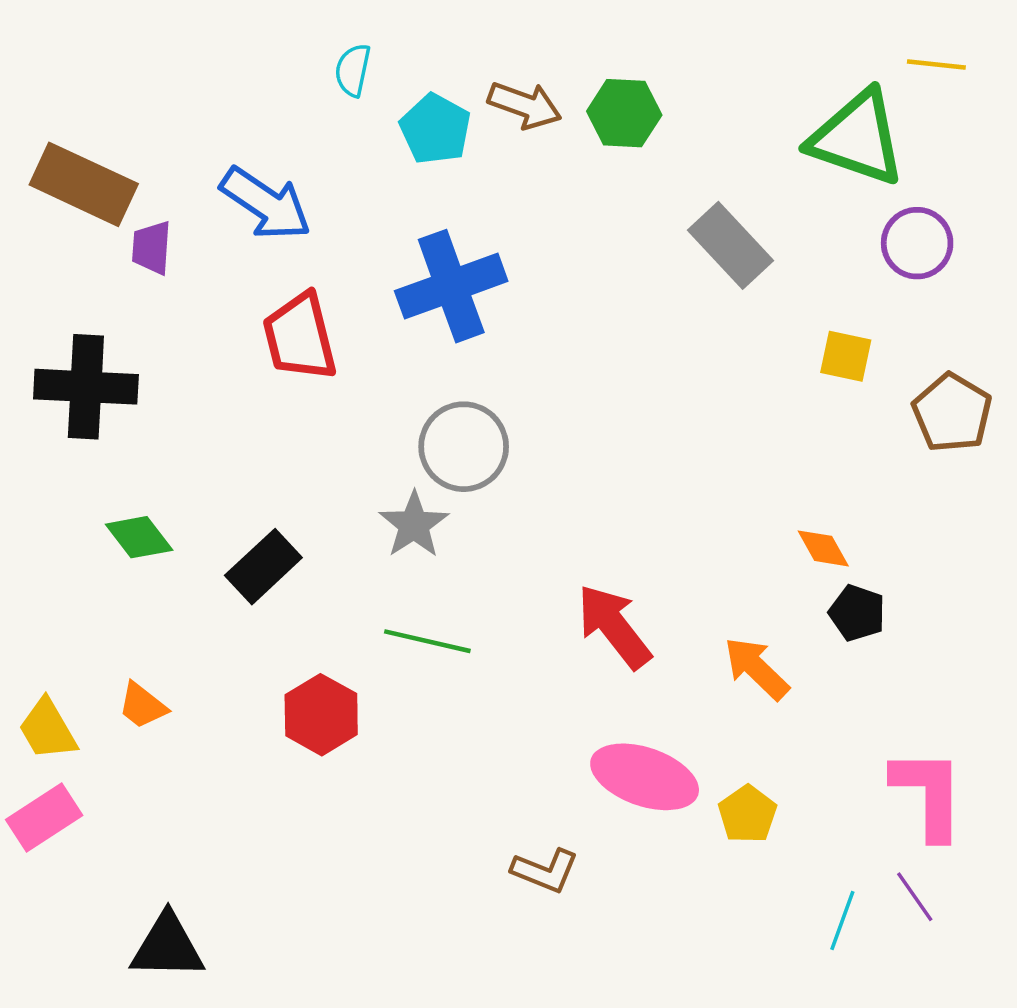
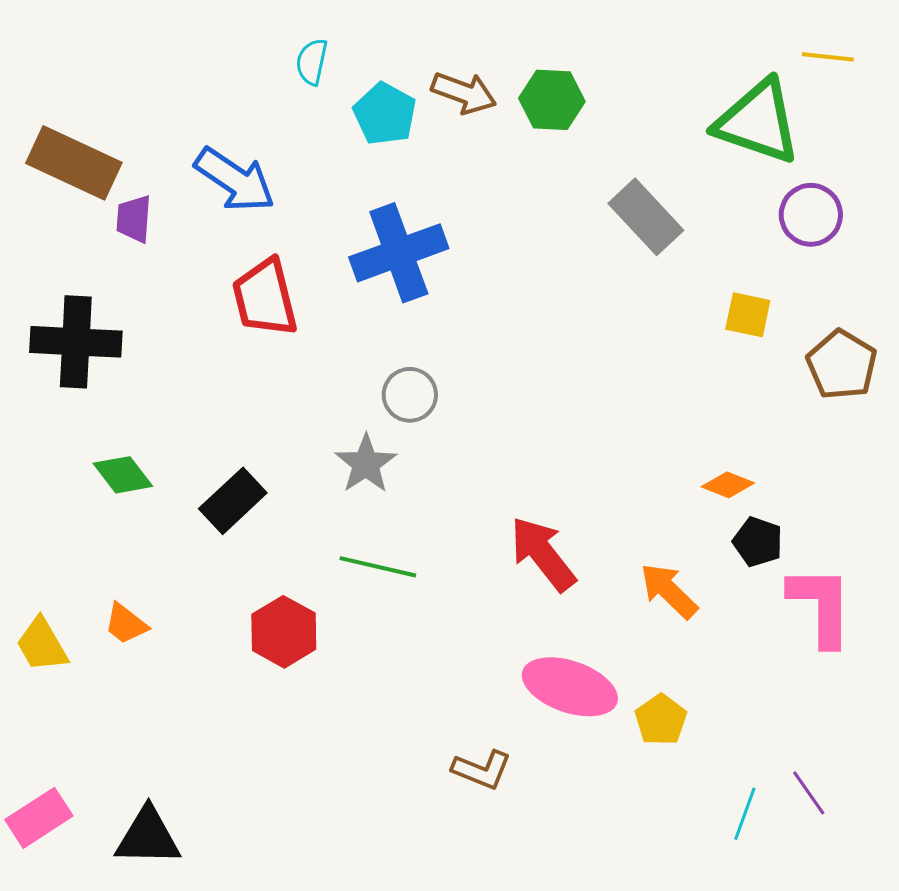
gray circle: (464, 447) -> (410, 395), size x0.7
orange diamond: (823, 548) -> (728, 485), turned -39
pink L-shape: (928, 794) -> (821, 606), moved
pink rectangle: (44, 818) -> (39, 818), moved

